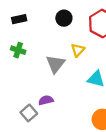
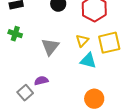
yellow triangle: (78, 50) -> (82, 41), moved

